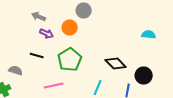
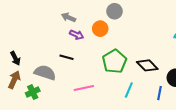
green pentagon: (70, 60) -> (115, 61), moved
gray semicircle: (16, 70) -> (45, 73), size x1.5

